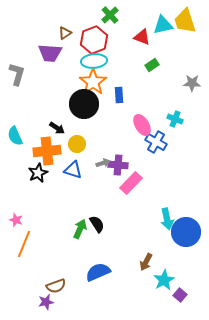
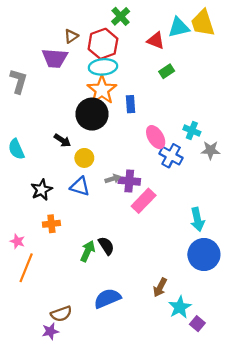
gray star: (192, 83) -> (211, 150), moved
orange cross: (47, 151) -> (51, 224), moved, size x0.6
cyan arrow: (167, 219) -> (197, 219), moved

